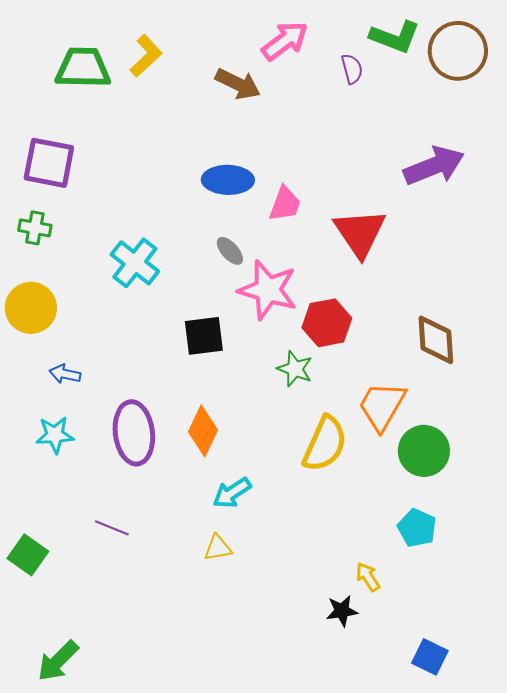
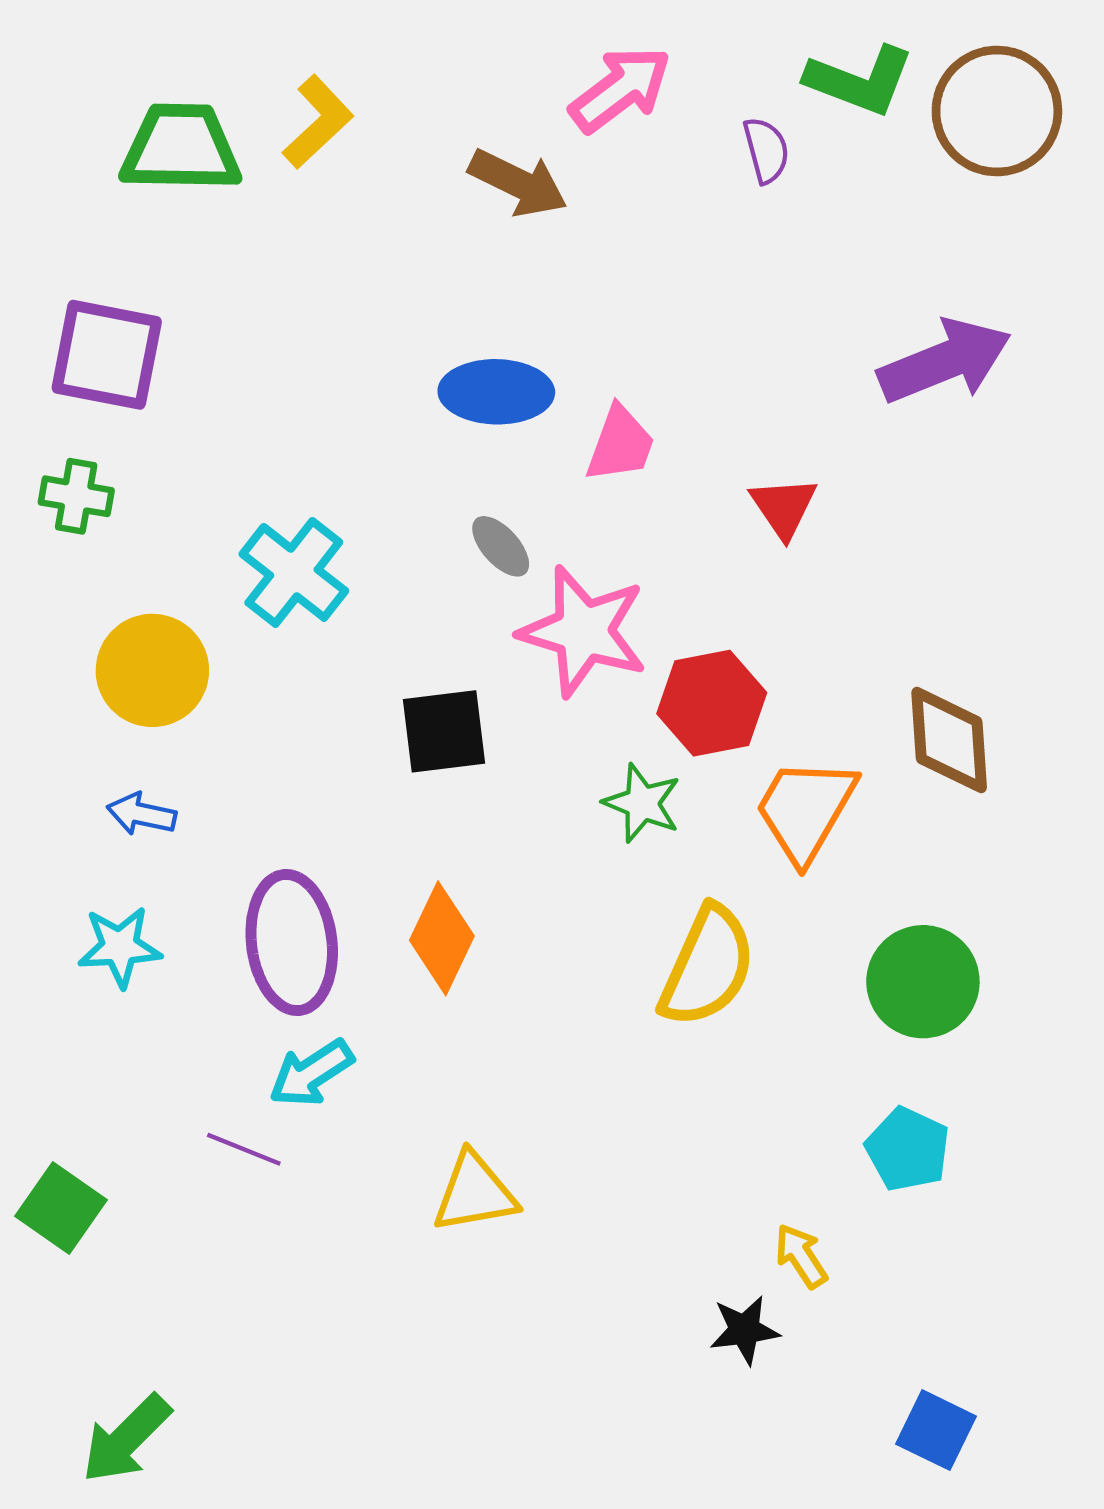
red triangle: (360, 233) -> (784, 507), size x0.6
yellow circle: (31, 308) -> (152, 670), moved
orange trapezoid: (382, 406) -> (805, 810), moved
cyan arrow: (232, 493) -> (311, 1073), moved
yellow triangle: (218, 548) -> (475, 1193), size x1.4

